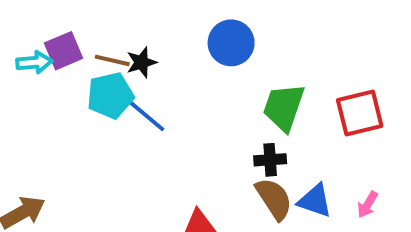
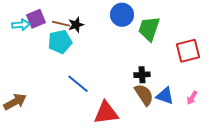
green trapezoid: (284, 107) -> (149, 29), moved
blue line: (145, 115) -> (78, 84), moved

